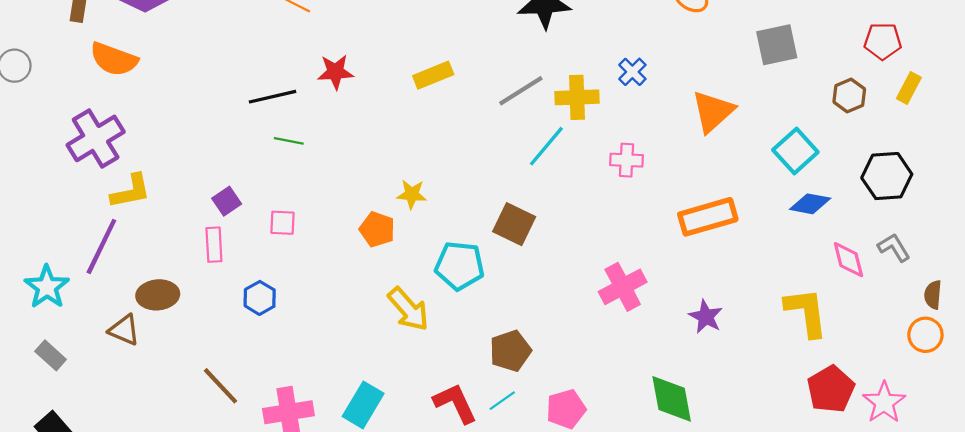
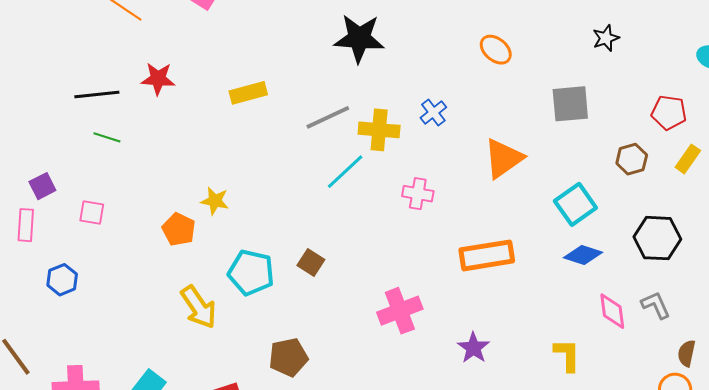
brown square: (514, 224) -> (311, 263), moved, size x0.7
yellow L-shape: (806, 312) -> (567, 355), size x0.7

